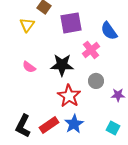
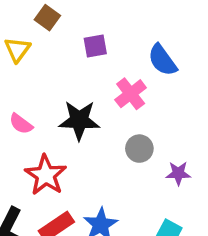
purple square: (71, 23) -> (95, 46), size x0.6
red star: (69, 96) -> (46, 175), moved

